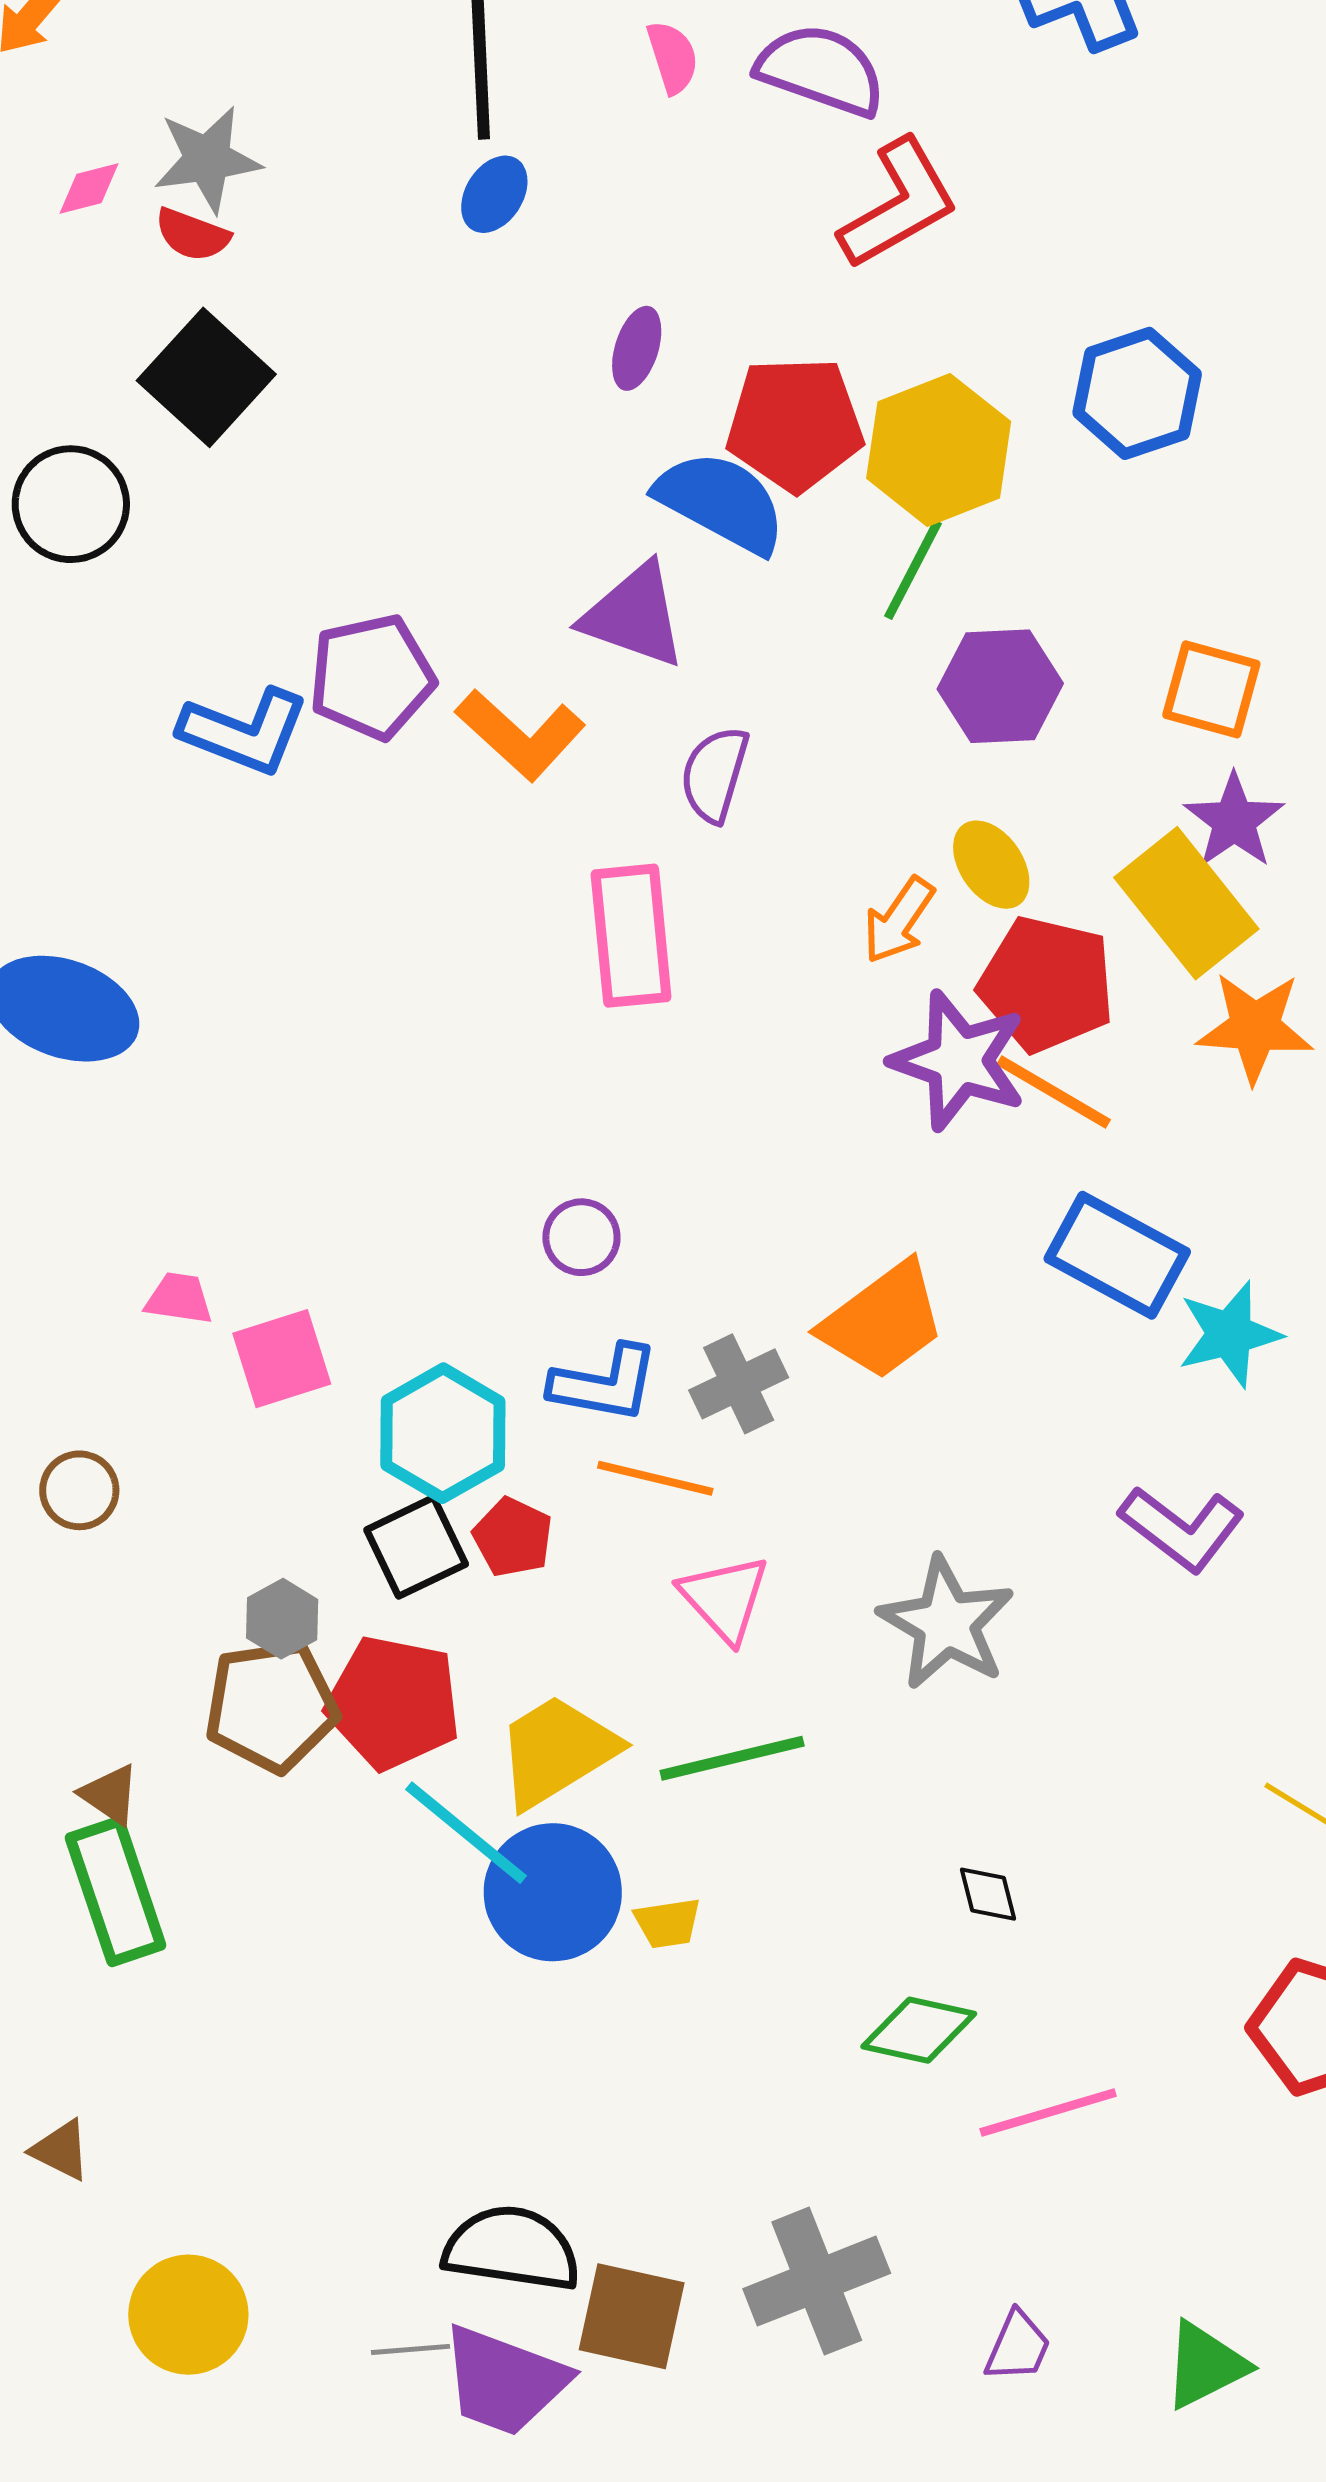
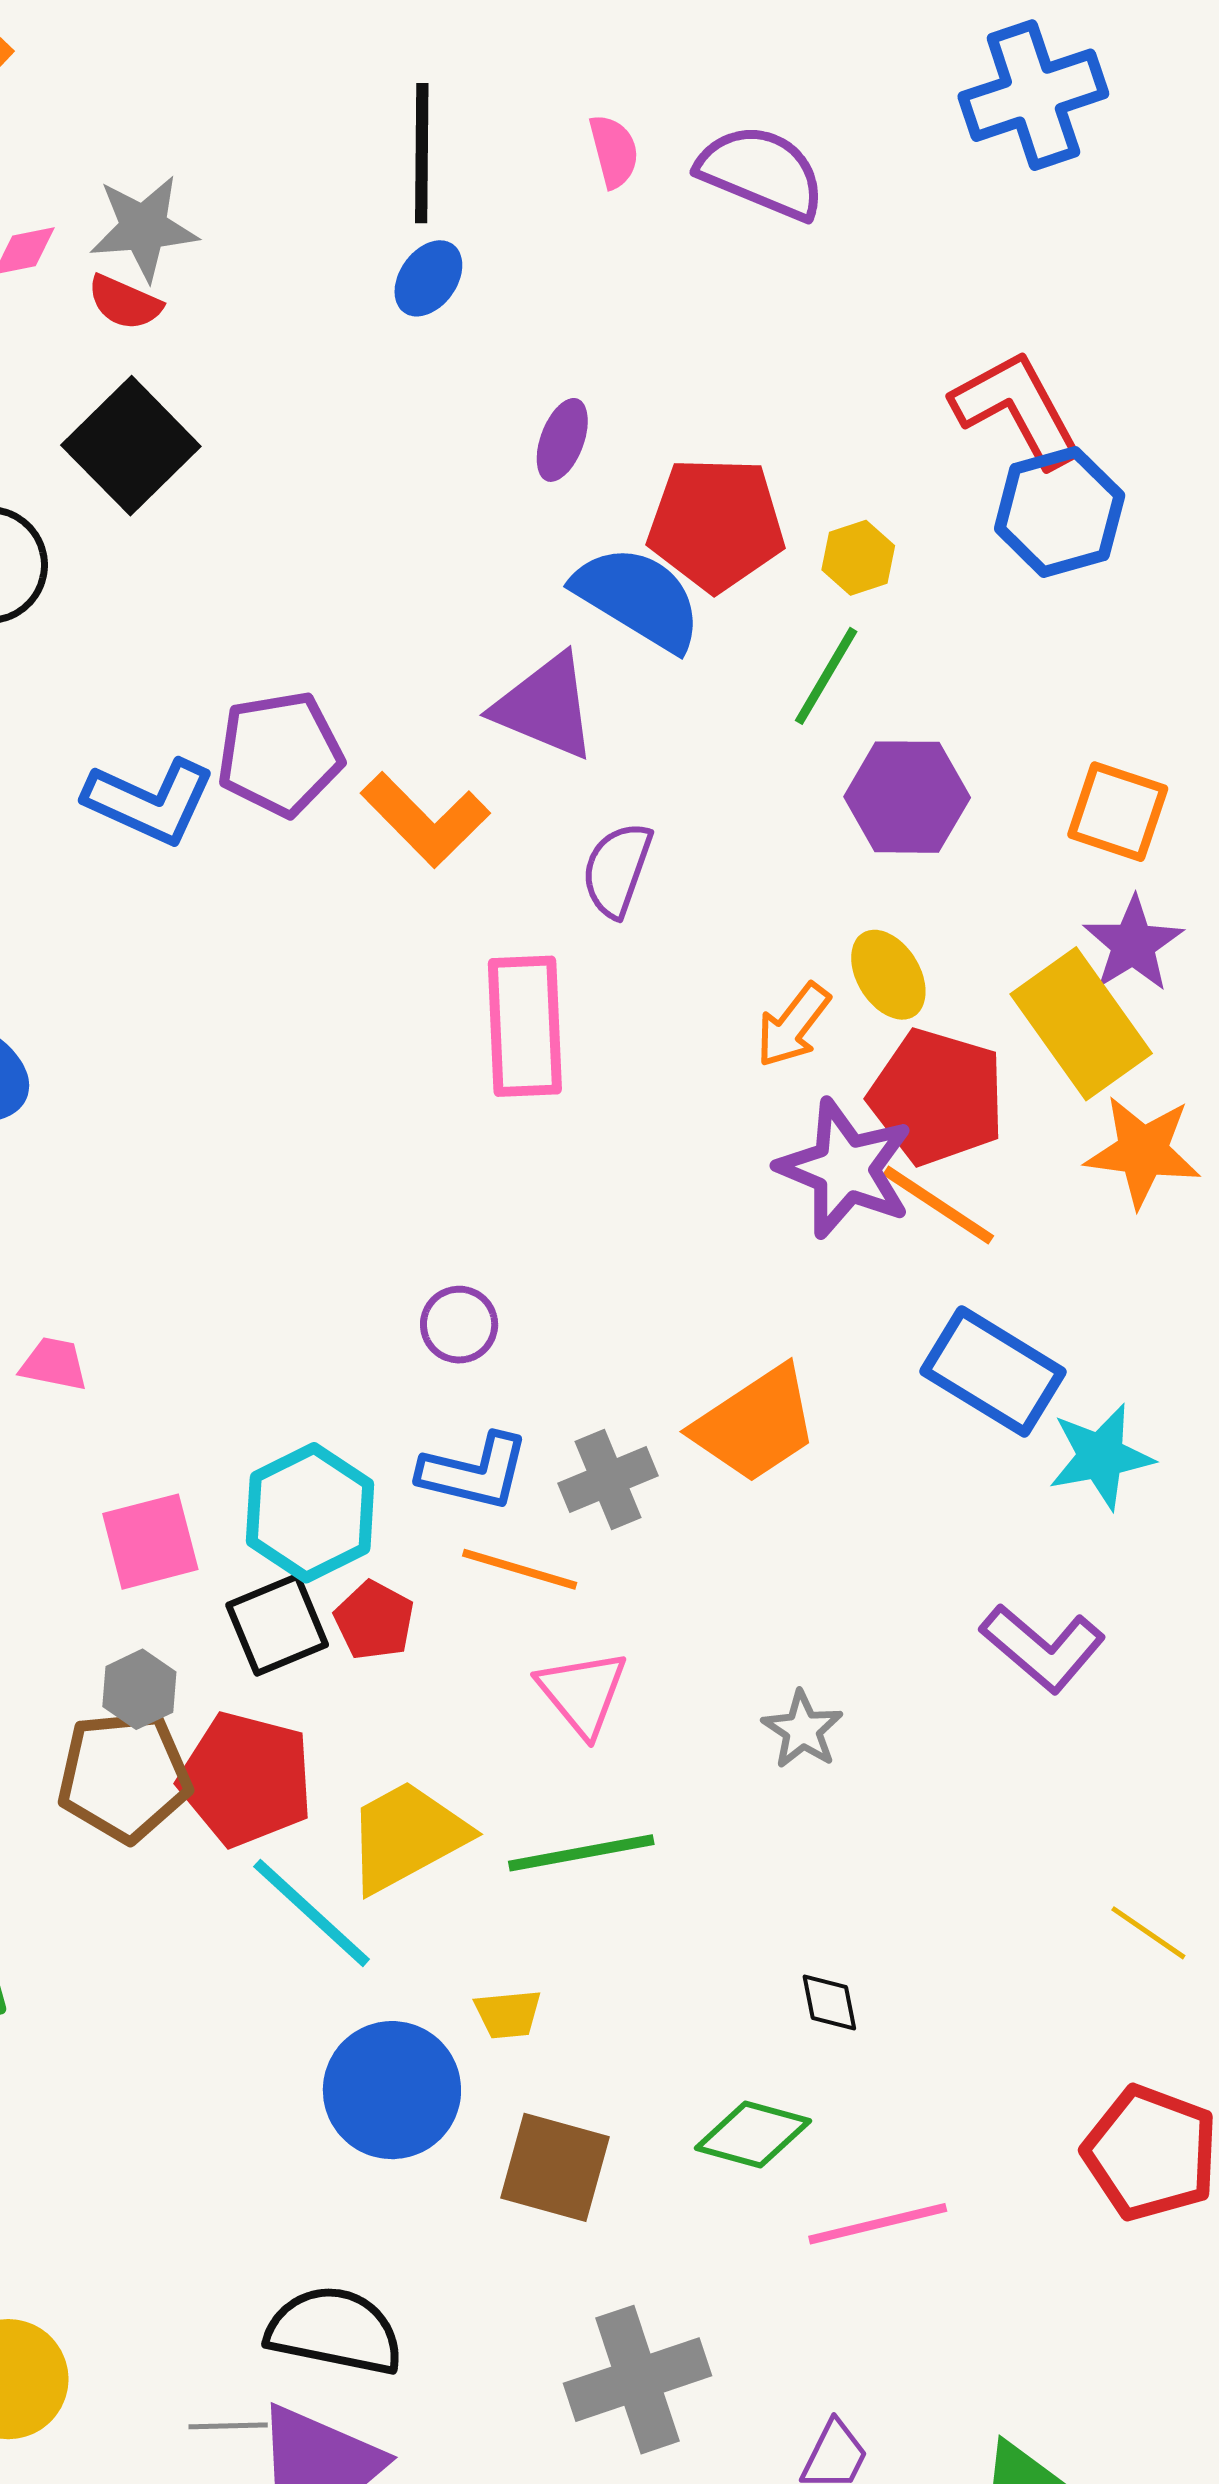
red L-shape: (899, 204) -> (1017, 409), moved, turned -92
yellow hexagon: (939, 450) -> (858, 558), size x0.5
pink square: (282, 1359) -> (150, 1542), moved
gray star: (946, 1623) -> (803, 1730), size x0.6
blue circle: (553, 1892) -> (392, 2090), moved
brown square: (632, 2316) -> (555, 2167), moved

